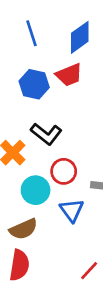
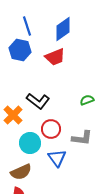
blue hexagon: (34, 84) -> (20, 50), moved

